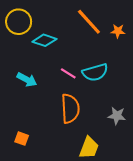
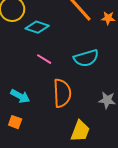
pink line: (68, 73) -> (44, 59), moved
cyan arrow: (27, 80) -> (20, 96), moved

